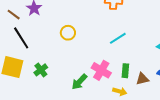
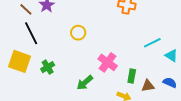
cyan line: (118, 38) -> (152, 43), moved
pink cross: (101, 70) -> (108, 62), moved

